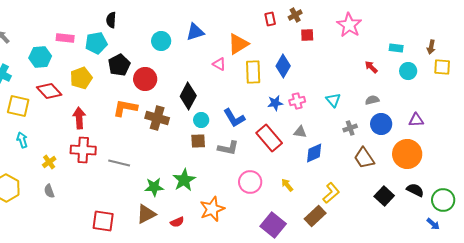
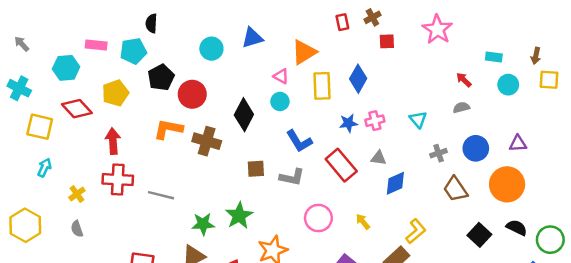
gray semicircle: (372, 100) -> (461, 107), moved
cyan circle: (201, 120) -> (280, 101), moved
cyan arrow: (22, 140) -> (44, 168), turned 42

